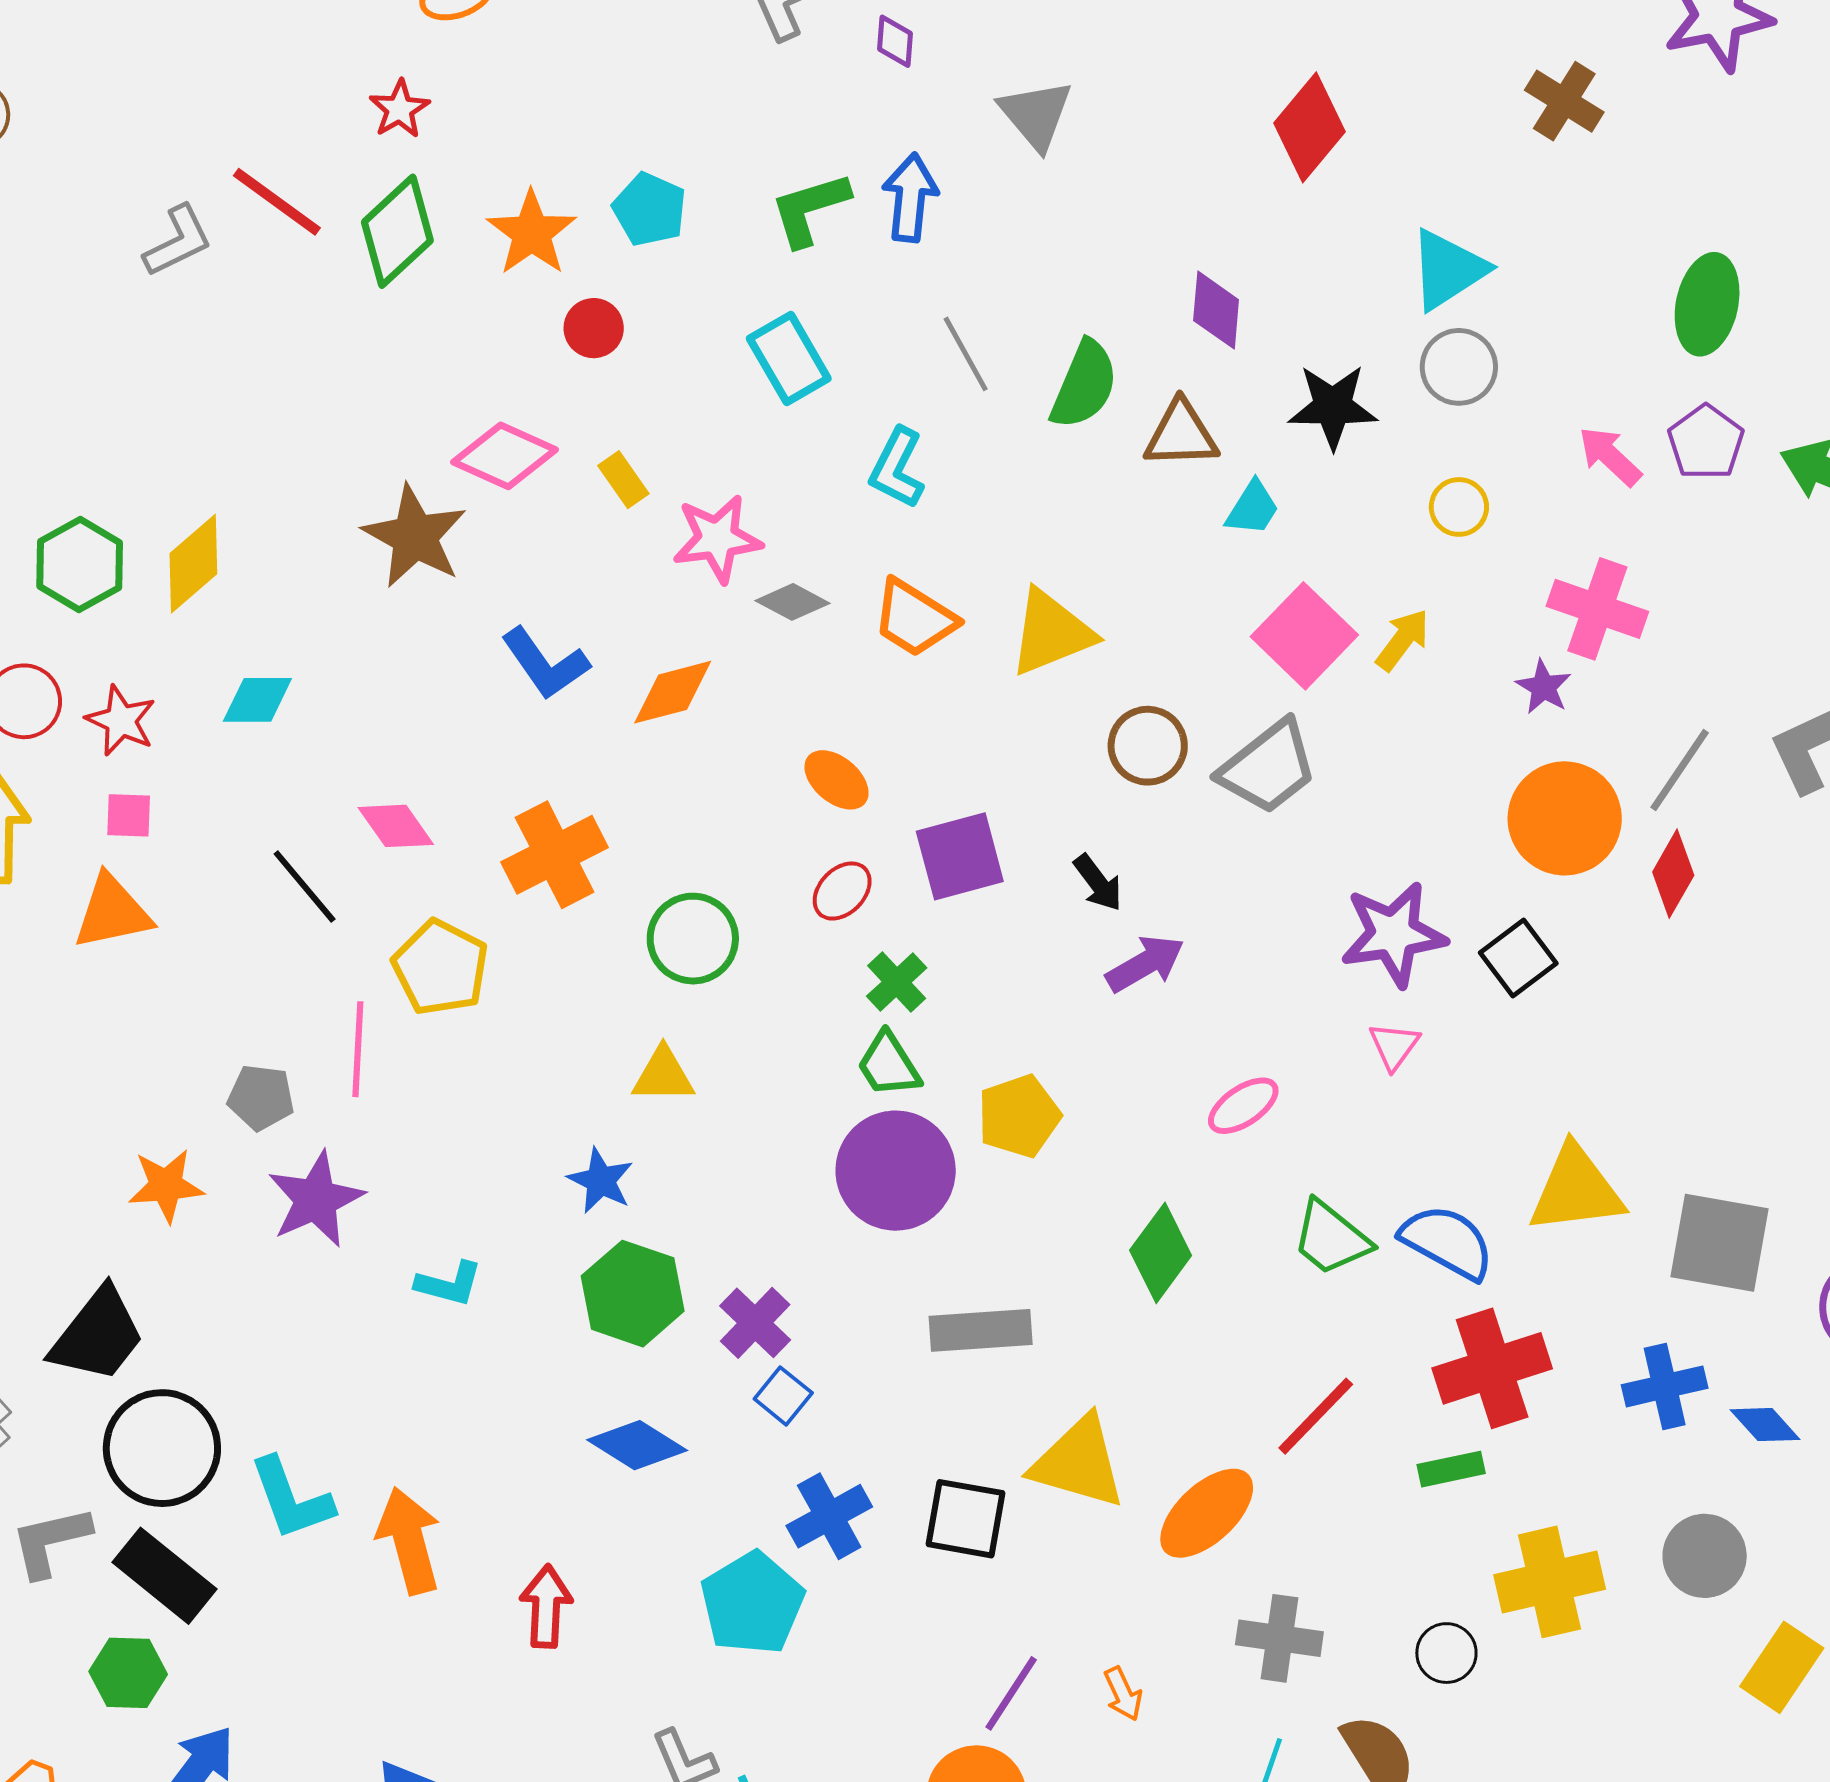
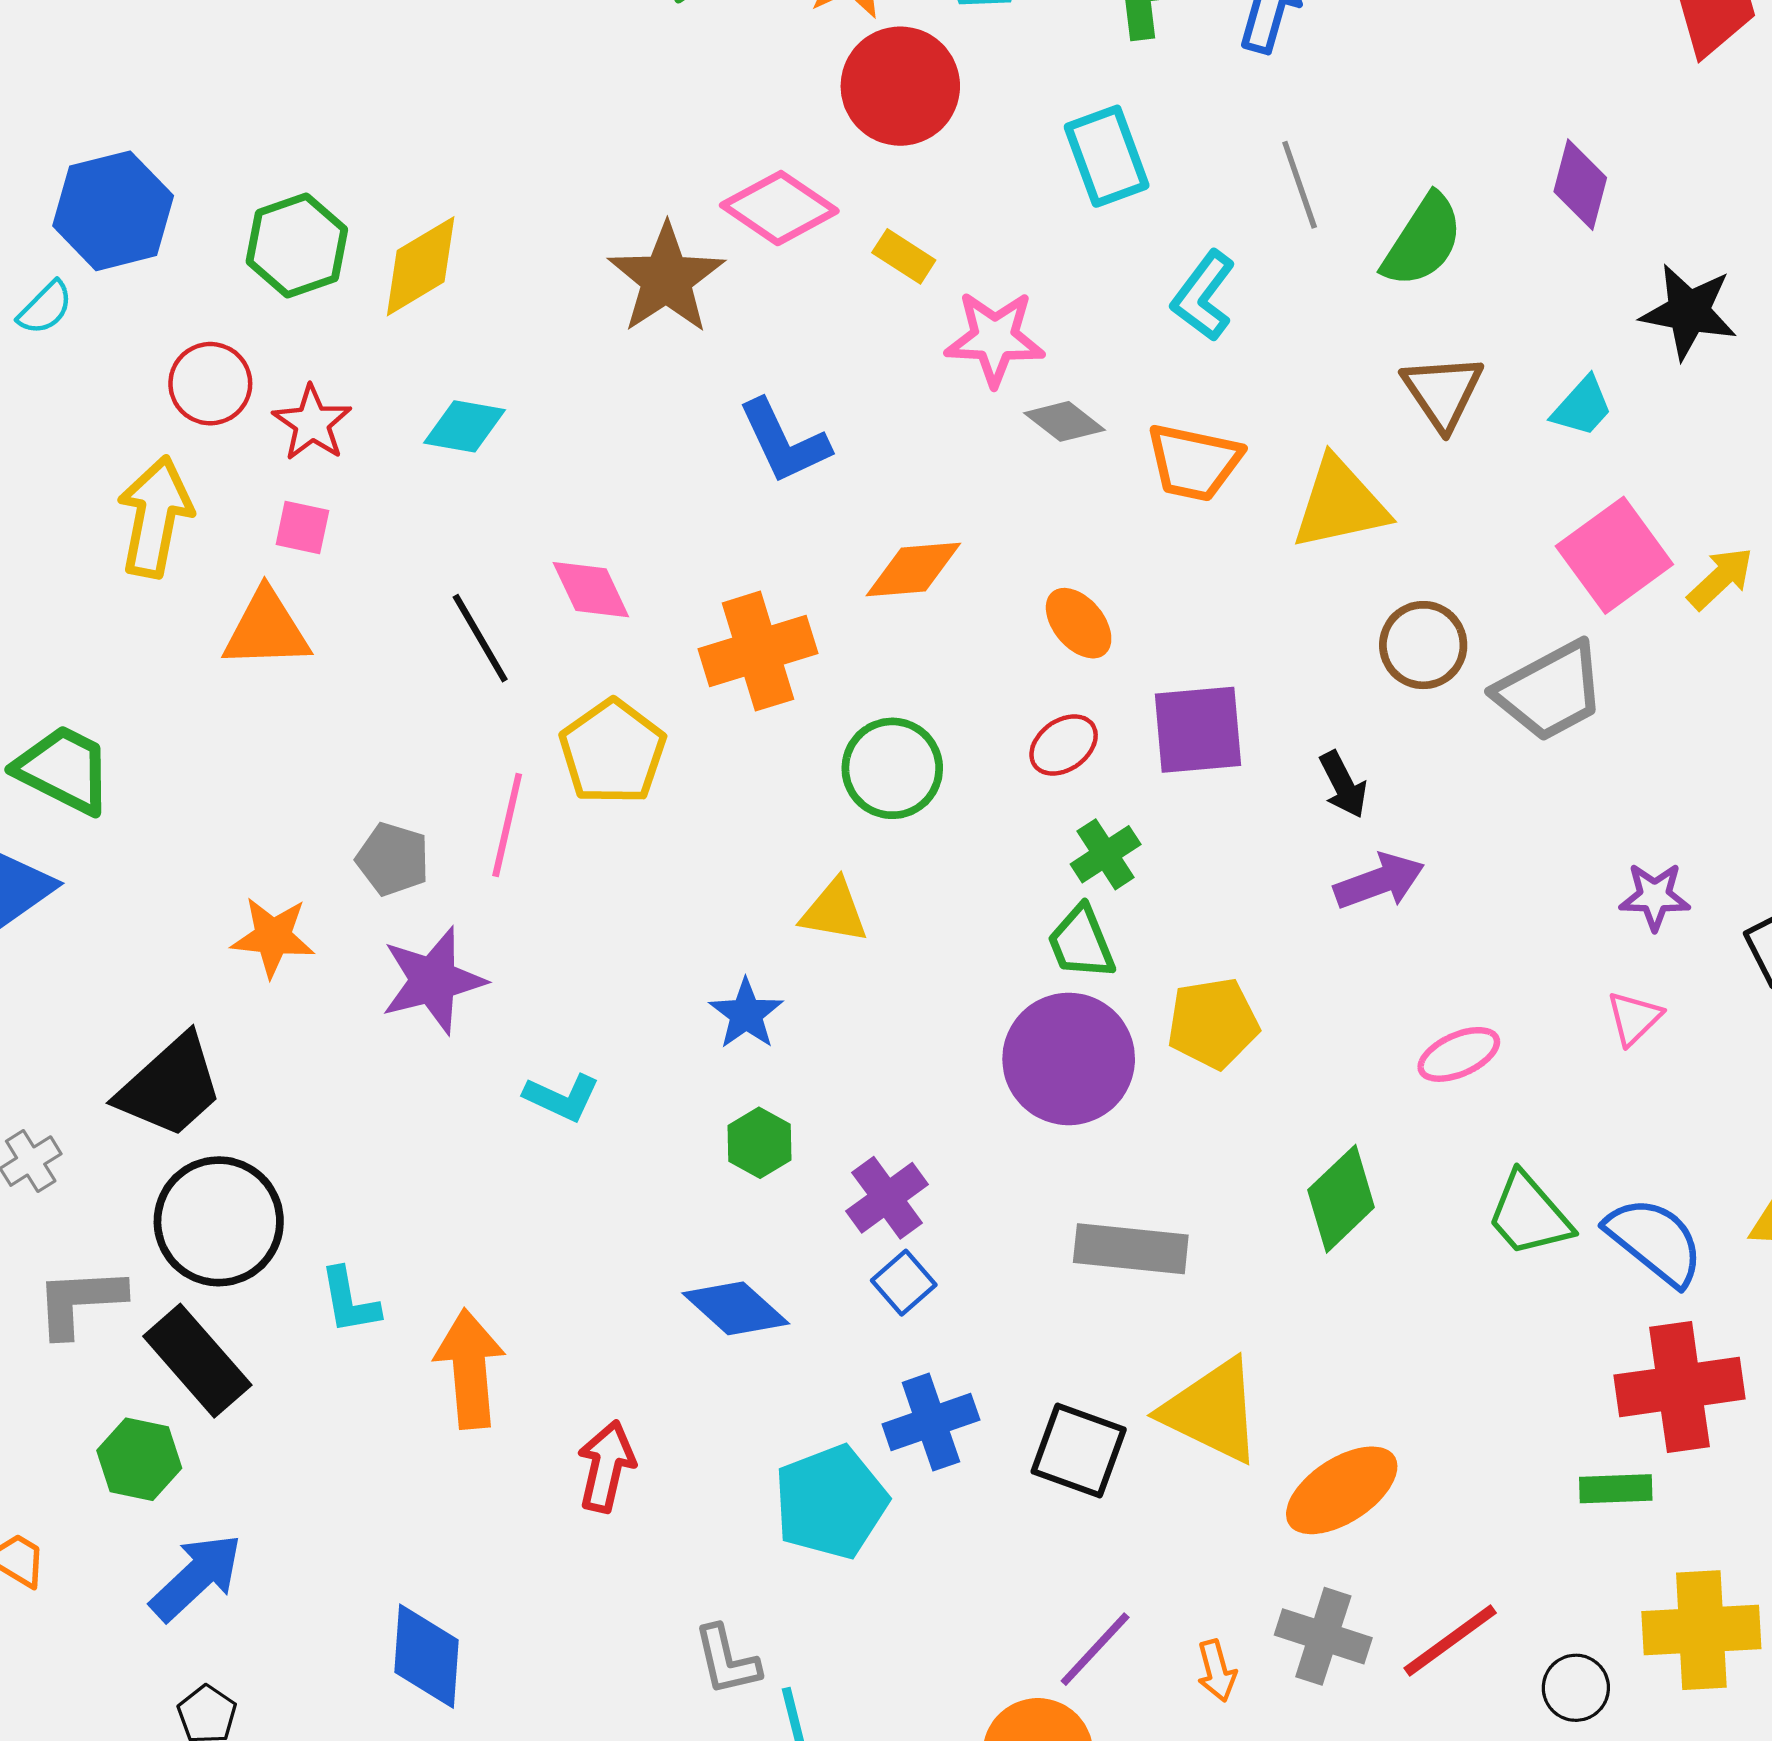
red circle: (594, 328) -> (900, 86), size x1.8
brown triangle: (1181, 434) -> (1443, 392), moved, turned 48
yellow rectangle: (623, 480) -> (904, 256), turned -32
orange trapezoid: (914, 618) -> (1194, 462), turned -30
orange diamond: (673, 692) -> (913, 569), moved
purple star: (1393, 934) -> (1655, 896), size x0.6
green hexagon: (633, 1294) -> (760, 1143), size x0.6
red line: (1316, 1416) -> (1450, 1641), moved
cyan L-shape: (291, 1499) -> (349, 1301), size x0.7
gray cross: (1279, 1638) -> (1323, 1636), moved

